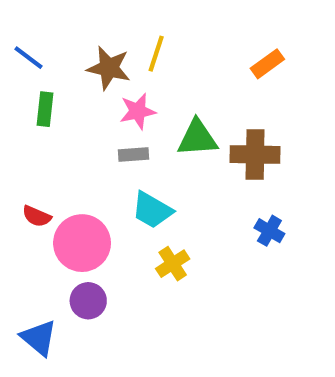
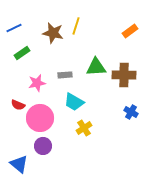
blue line: (28, 58) -> (14, 28), turned -63
green rectangle: (45, 109) -> (22, 53), turned 49
pink star: (138, 111) -> (37, 83), moved

